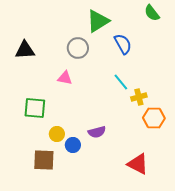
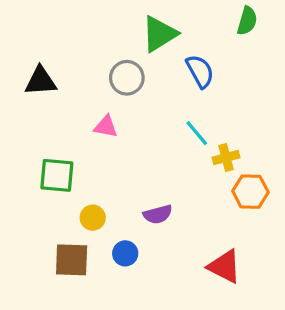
green semicircle: (152, 13) -> (247, 21), turned -126
blue circle: (73, 145) -> (125, 253), moved

